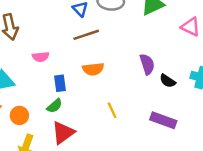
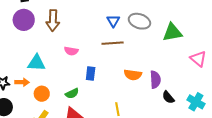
orange semicircle: (93, 69) -> (133, 75), moved
blue rectangle: (60, 83) -> (91, 74), moved

